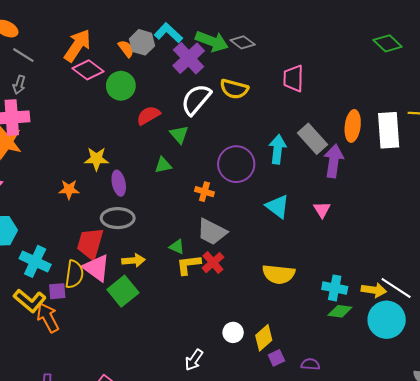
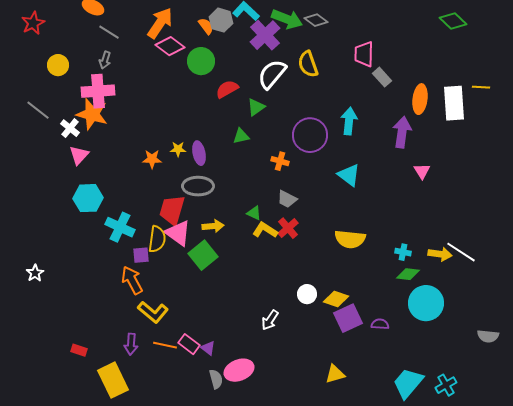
yellow semicircle: (234, 89) -> (308, 64), turned 56
green triangle: (179, 134) -> (256, 107), turned 36
gray rectangle: (312, 139) -> (382, 77), moved, size x0.7
yellow star: (96, 159) -> (178, 149), moved, size x0.7
pink triangle: (322, 210) -> (422, 171), moved
gray trapezoid: (212, 232) -> (287, 199), size x0.7
yellow L-shape: (189, 265) -> (265, 230), turned 40
cyan cross: (335, 288) -> (403, 252), size x0.7
yellow L-shape: (30, 301) -> (153, 312), moved
cyan circle: (387, 320) -> (426, 303), moved
yellow diamond: (264, 338) -> (336, 299), turned 60
purple square: (276, 358) -> (348, 318), size x1.8

